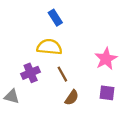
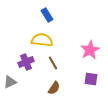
gray triangle: (12, 96) -> (10, 82), turned -40
brown semicircle: (72, 98) -> (54, 88), moved

